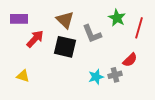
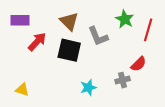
yellow triangle: (23, 76) -> (22, 90), moved
cyan star: (96, 77) -> (88, 87), moved

